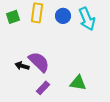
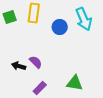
blue circle: (63, 16) -> (60, 27), moved
purple semicircle: (39, 62) -> (36, 62), size x0.6

